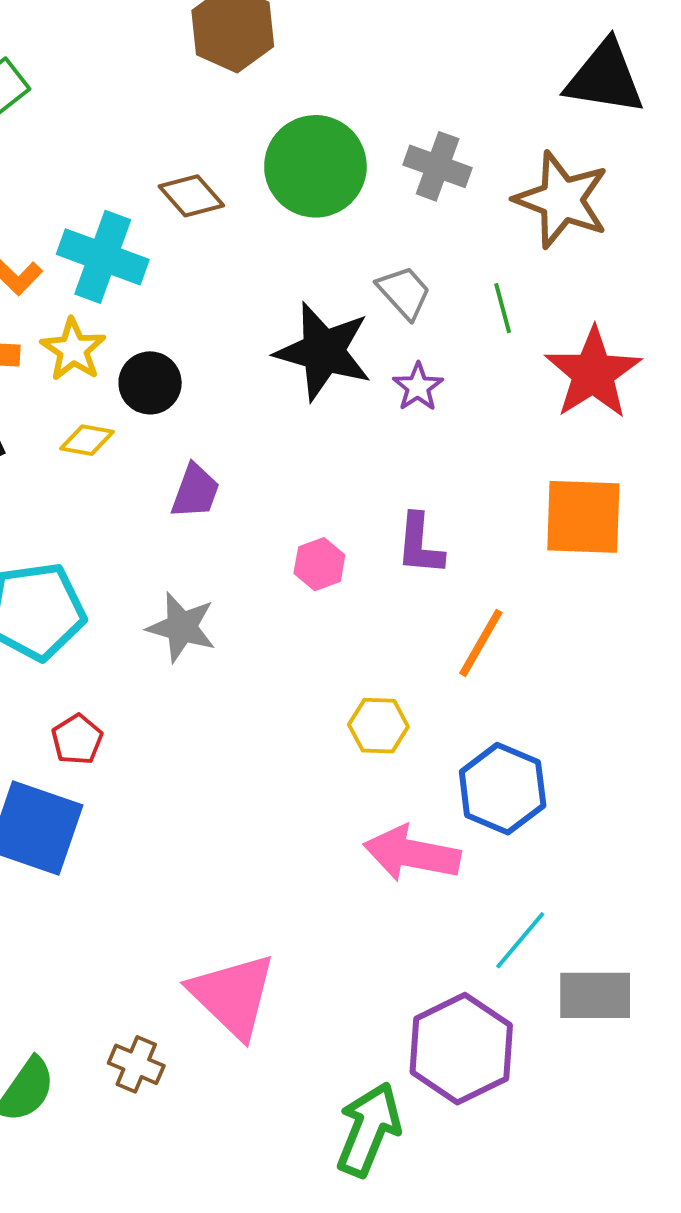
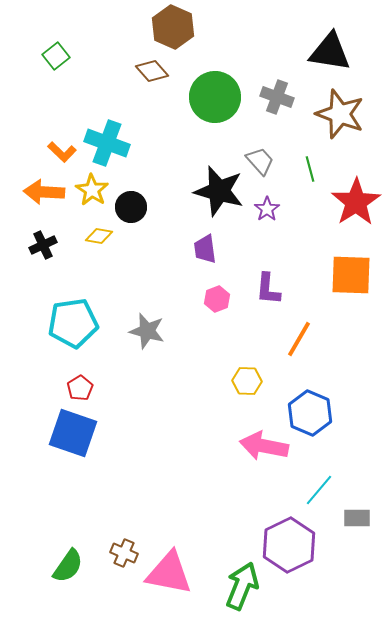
black triangle: (605, 78) -> (330, 52), moved
brown diamond: (191, 196) -> (152, 71), moved
purple trapezoid: (195, 491) -> (205, 249), moved, turned 152
red pentagon: (77, 739) -> (80, 388), moved
pink triangle: (233, 995) -> (169, 573), moved, turned -33
gray rectangle: (595, 995) -> (357, 518), size x0.7

